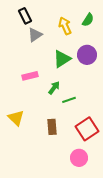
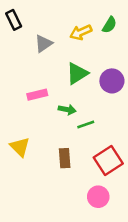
black rectangle: (25, 16) -> (14, 20), moved
yellow arrow: (65, 26) -> (81, 32), turned -90
purple circle: (87, 55) -> (112, 81), moved
green arrow: (54, 88) -> (67, 110), turned 64

